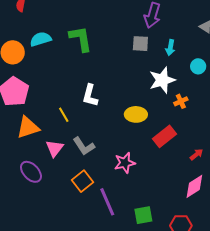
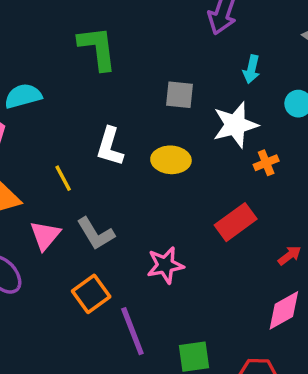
cyan semicircle: (41, 39) -> (23, 96), moved
gray square: (140, 44) -> (179, 95), moved
yellow ellipse: (136, 114) -> (171, 160), moved

